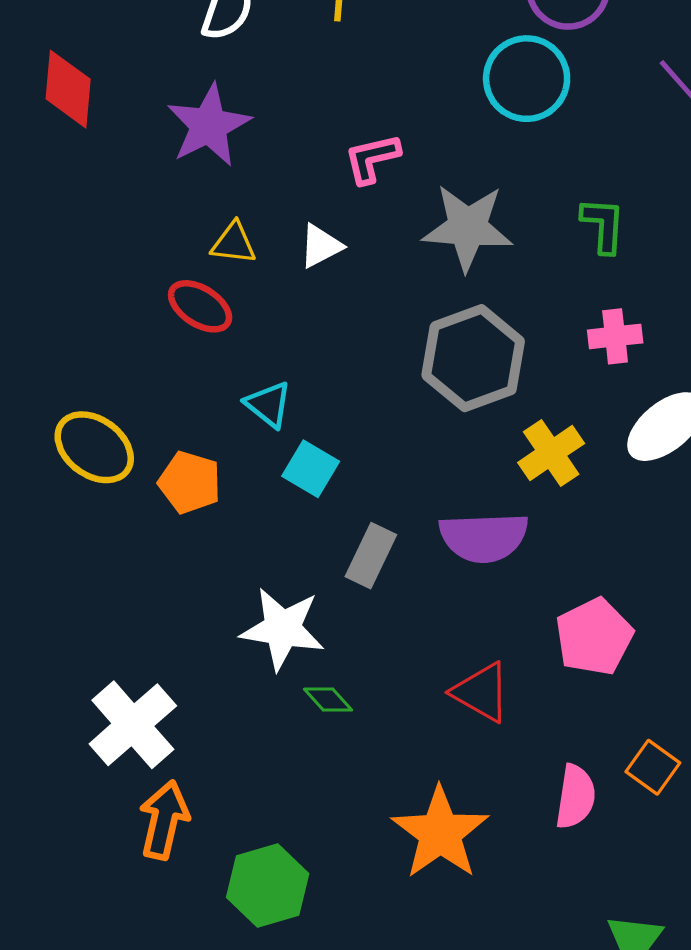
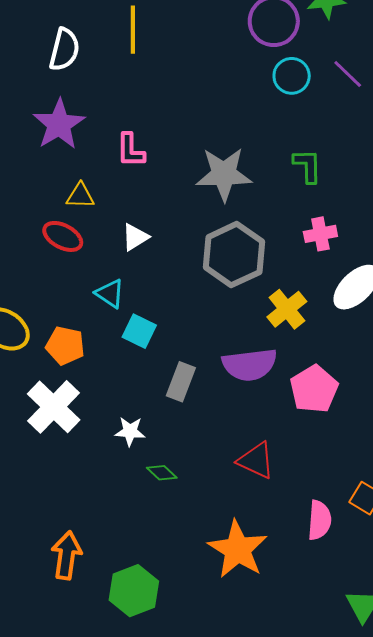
cyan circle: (527, 79) -> (292, 76), moved, size x0.7
pink L-shape: (372, 159) -> (130, 150), moved, turned -72
white triangle: (321, 246) -> (135, 237), moved
white star: (282, 629) -> (130, 431), size x0.6
pink pentagon: (594, 637) -> (314, 389), moved
white cross: (133, 725) -> (54, 407), moved

